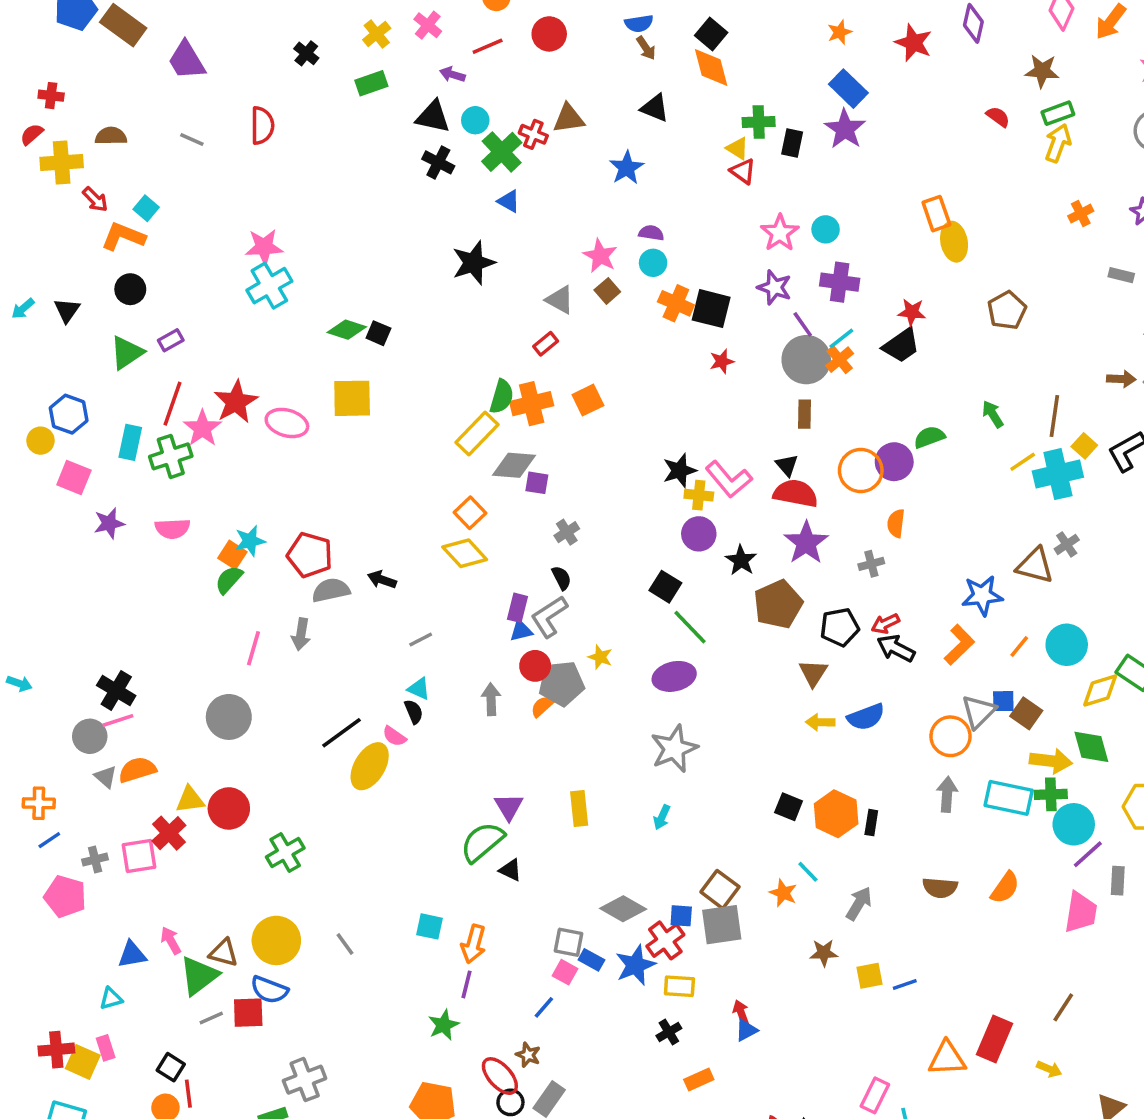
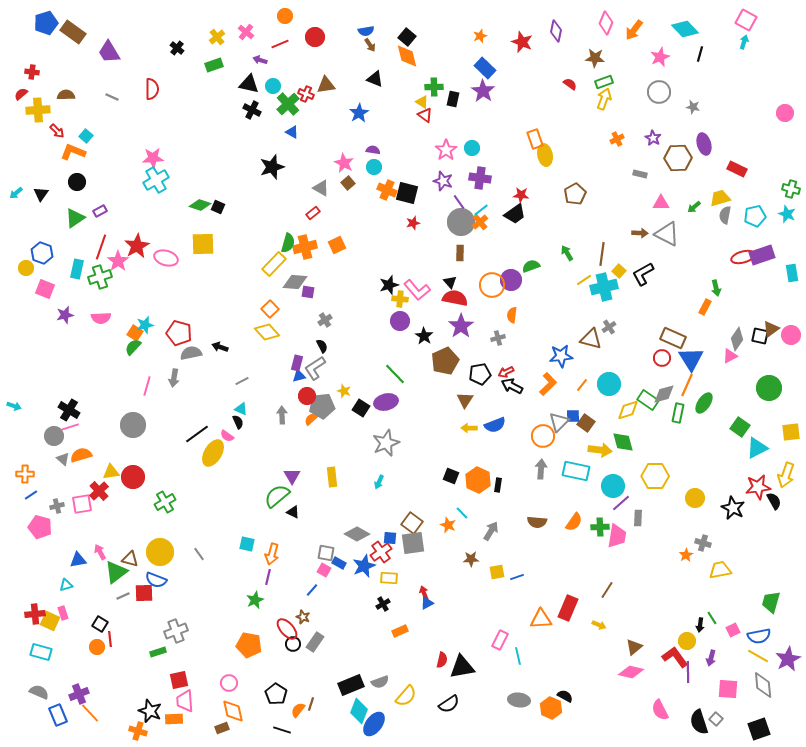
black square: (665, 587) -> (361, 408), moved
green cross: (1051, 794) -> (600, 527), moved

